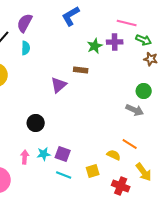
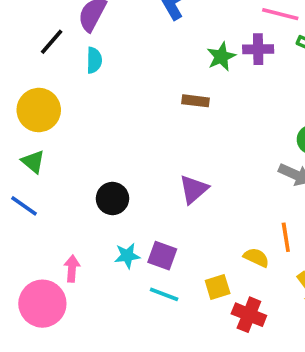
purple triangle: (59, 85) -> (194, 189), moved
orange line: (130, 144) -> (286, 237), turned 49
pink arrow: (25, 157) -> (72, 269), moved
red cross: (121, 186) -> (249, 315), moved

